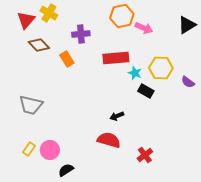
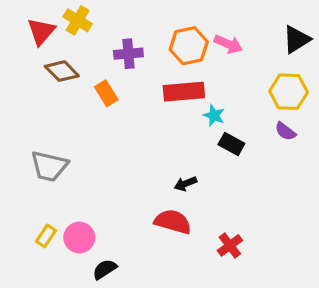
orange hexagon: (122, 16) -> (189, 46), moved
yellow hexagon: (161, 68) -> (289, 92), moved
purple semicircle: (188, 82) -> (285, 131), moved

